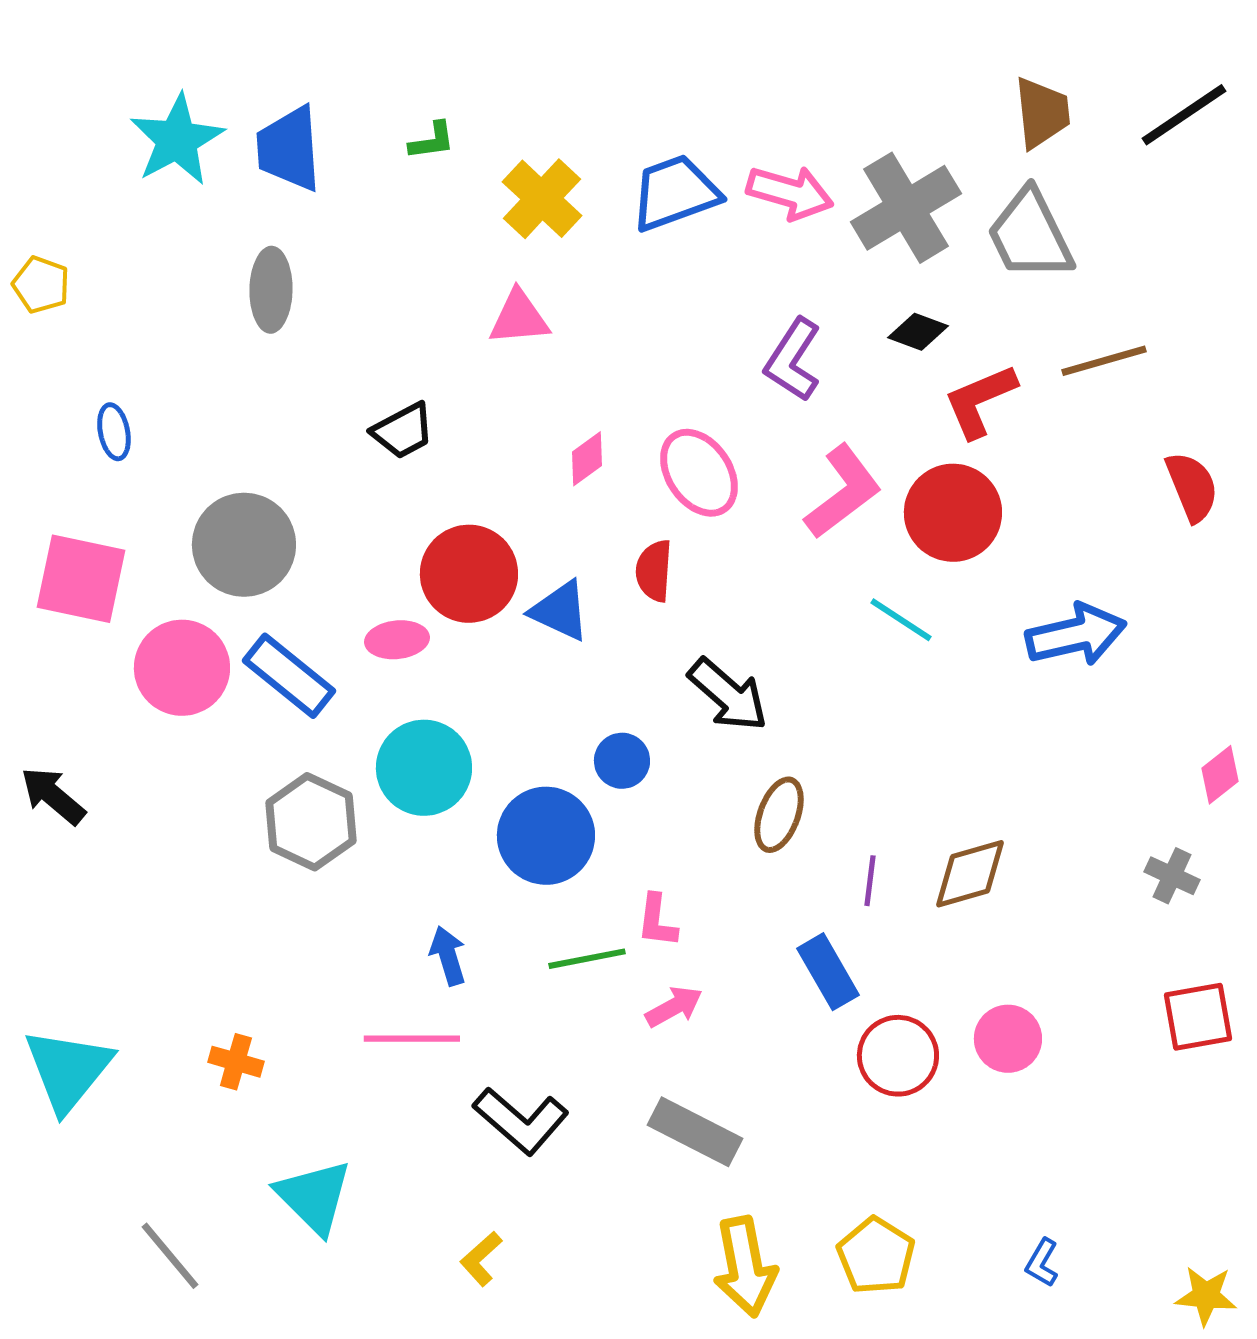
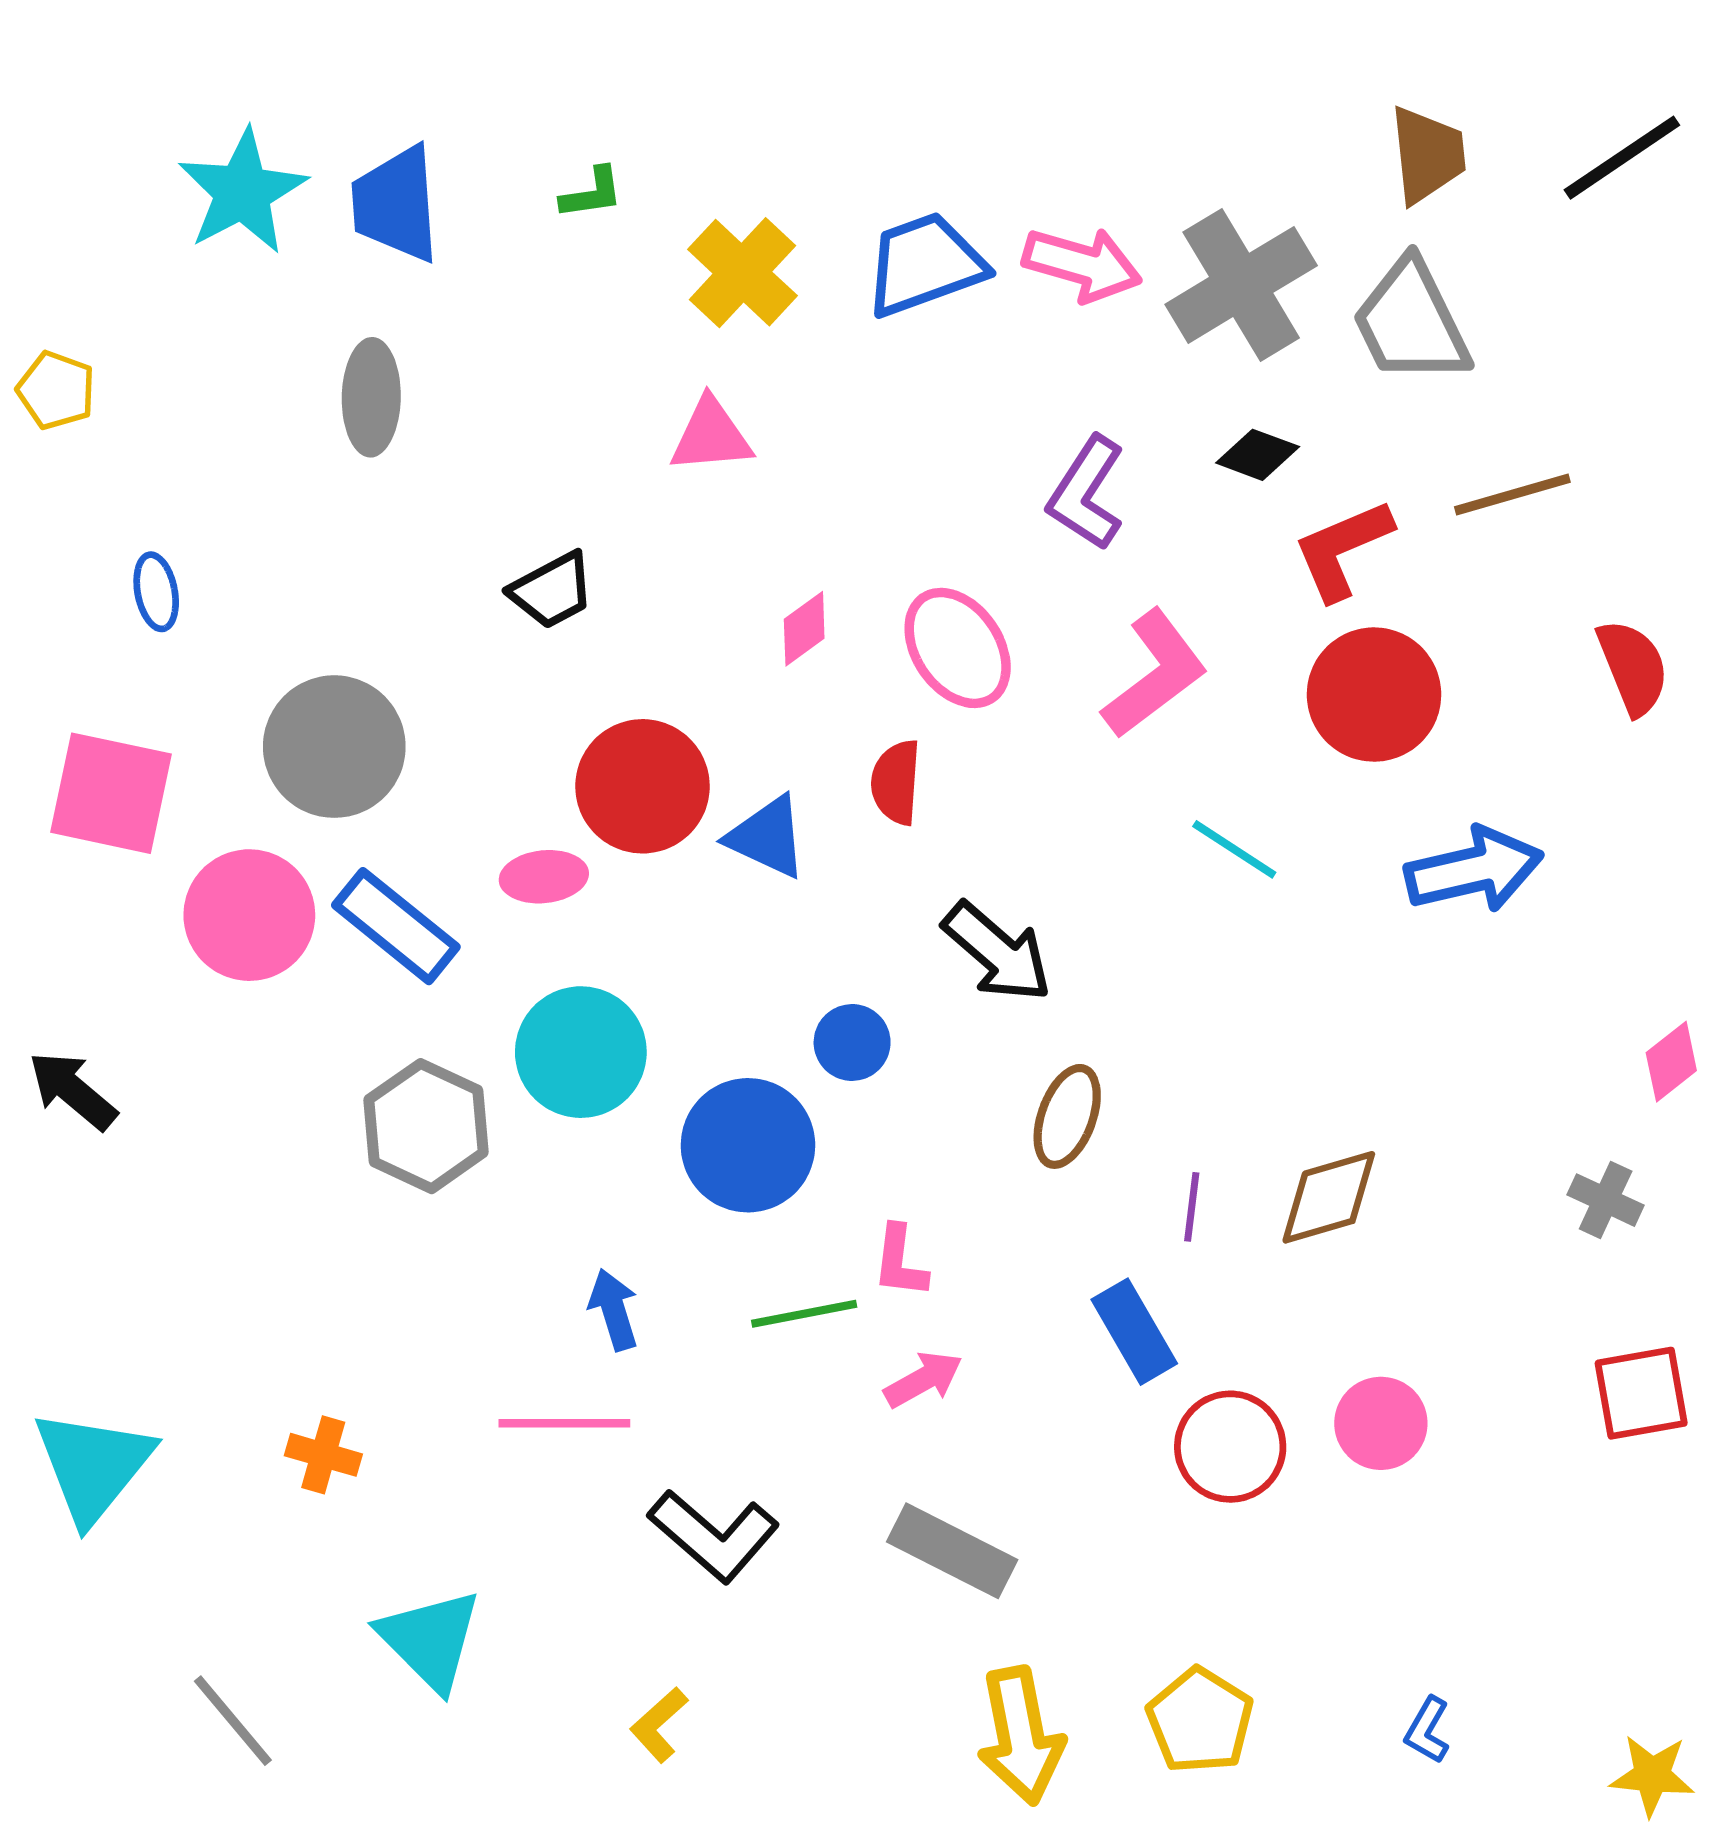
red circle: (953, 513) -> (1374, 695), moved

